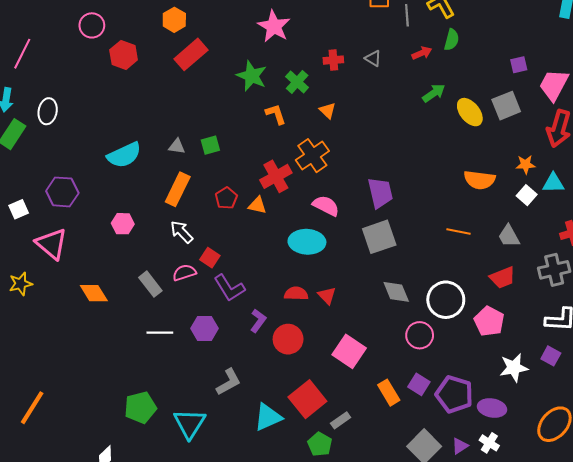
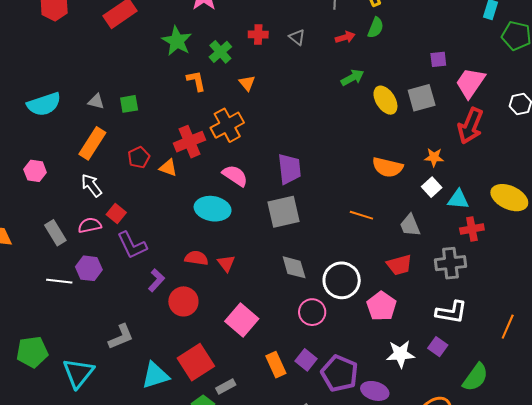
cyan triangle: (553, 183) -> (458, 199), moved
purple hexagon: (205, 328) -> (89, 268), moved

